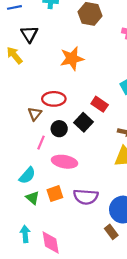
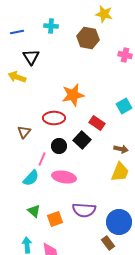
yellow arrow: (14, 55) -> (17, 77), turned -30
orange star: (72, 58) -> (73, 95), moved
brown triangle: (35, 114) -> (24, 132), moved
cyan semicircle: (27, 176) -> (31, 178), moved
orange square: (55, 194) -> (55, 219), moved

